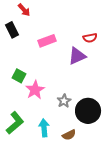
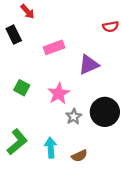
red semicircle: (90, 38) -> (111, 27), moved
pink star: (35, 90) -> (59, 93), moved
black circle: (88, 111) -> (105, 112), moved

